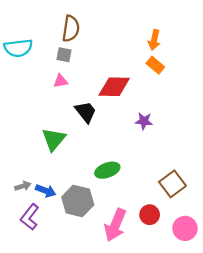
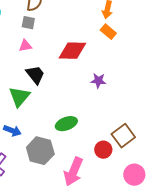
black trapezoid: (86, 112) -> (35, 75), moved
blue arrow: (46, 191) -> (12, 131), moved
red circle: (150, 215) -> (103, 150), moved

